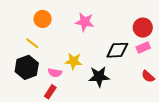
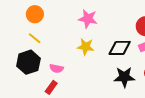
orange circle: (43, 19) -> (35, 14), moved
yellow star: (74, 61) -> (86, 47), moved
black star: (99, 77) -> (124, 77), moved

